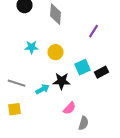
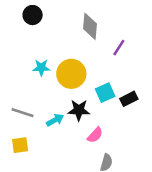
gray diamond: (56, 14) -> (90, 26), moved
yellow circle: (56, 52) -> (71, 74), size x1.5
pink semicircle: (70, 108) -> (95, 135), moved

